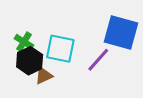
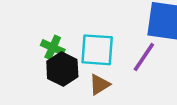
brown triangle: (44, 76) -> (99, 85), moved

